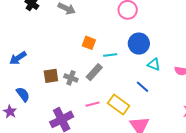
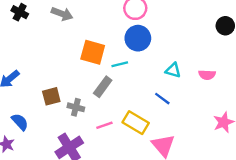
orange square: (89, 43) -> (93, 52), size x1.5
blue circle: (139, 44) -> (138, 38), moved
gray cross: (71, 78) -> (76, 107), moved

